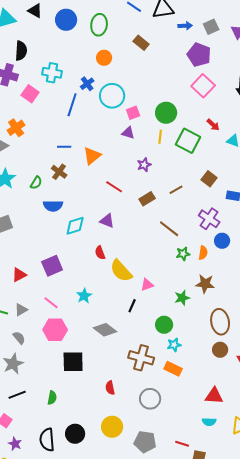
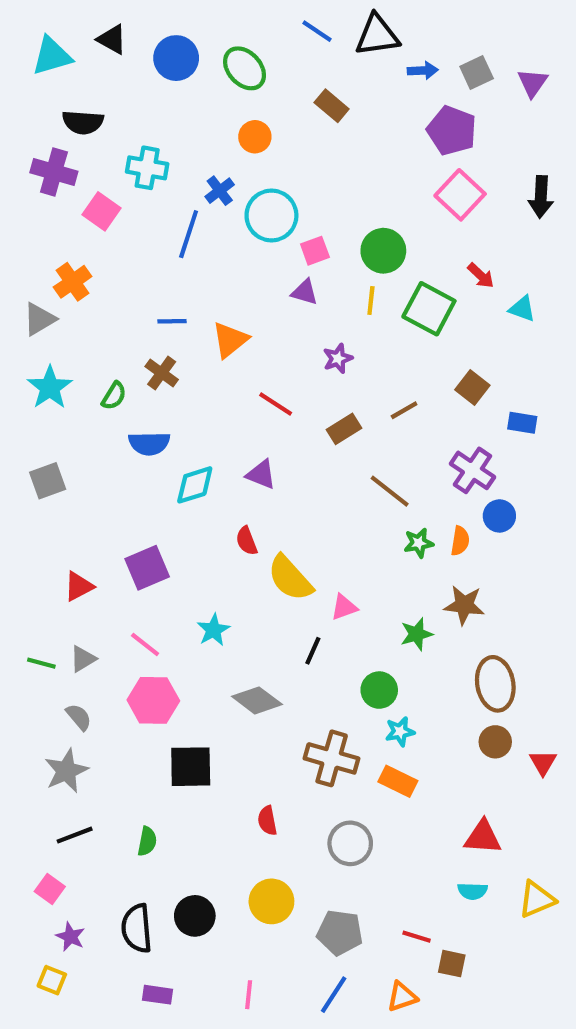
green ellipse: (99, 25) -> (245, 68), turned -50
black semicircle: (21, 51) -> (83, 122), turned 90

